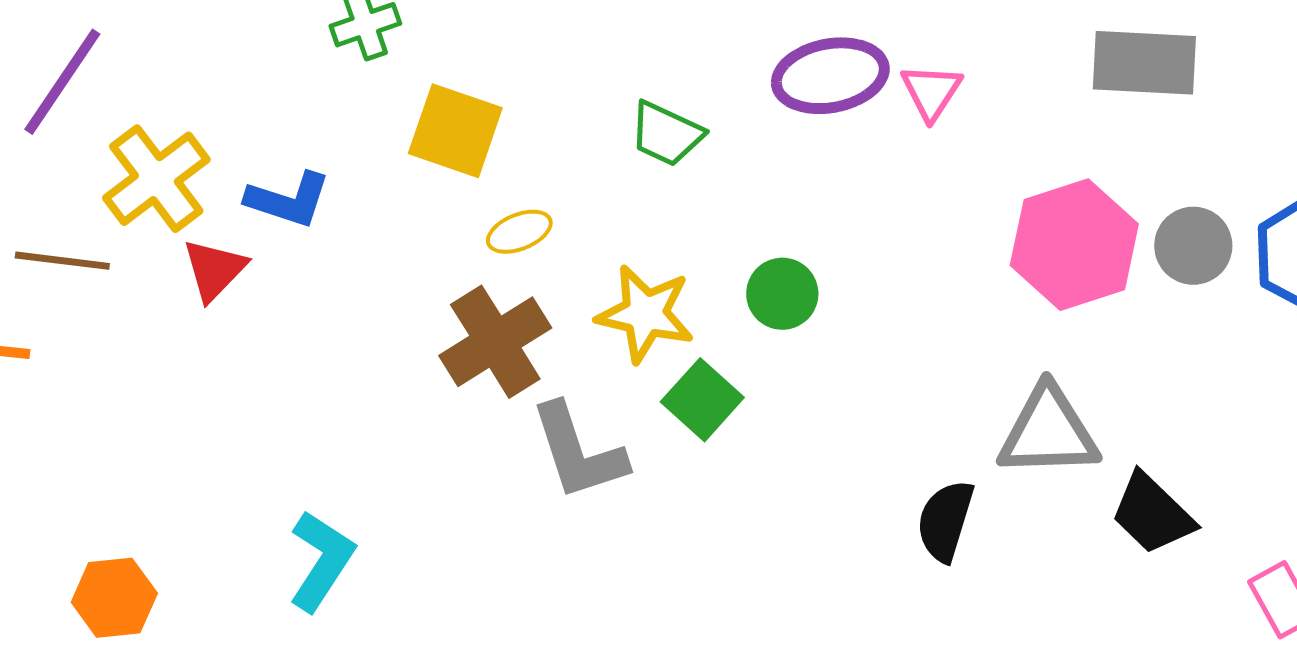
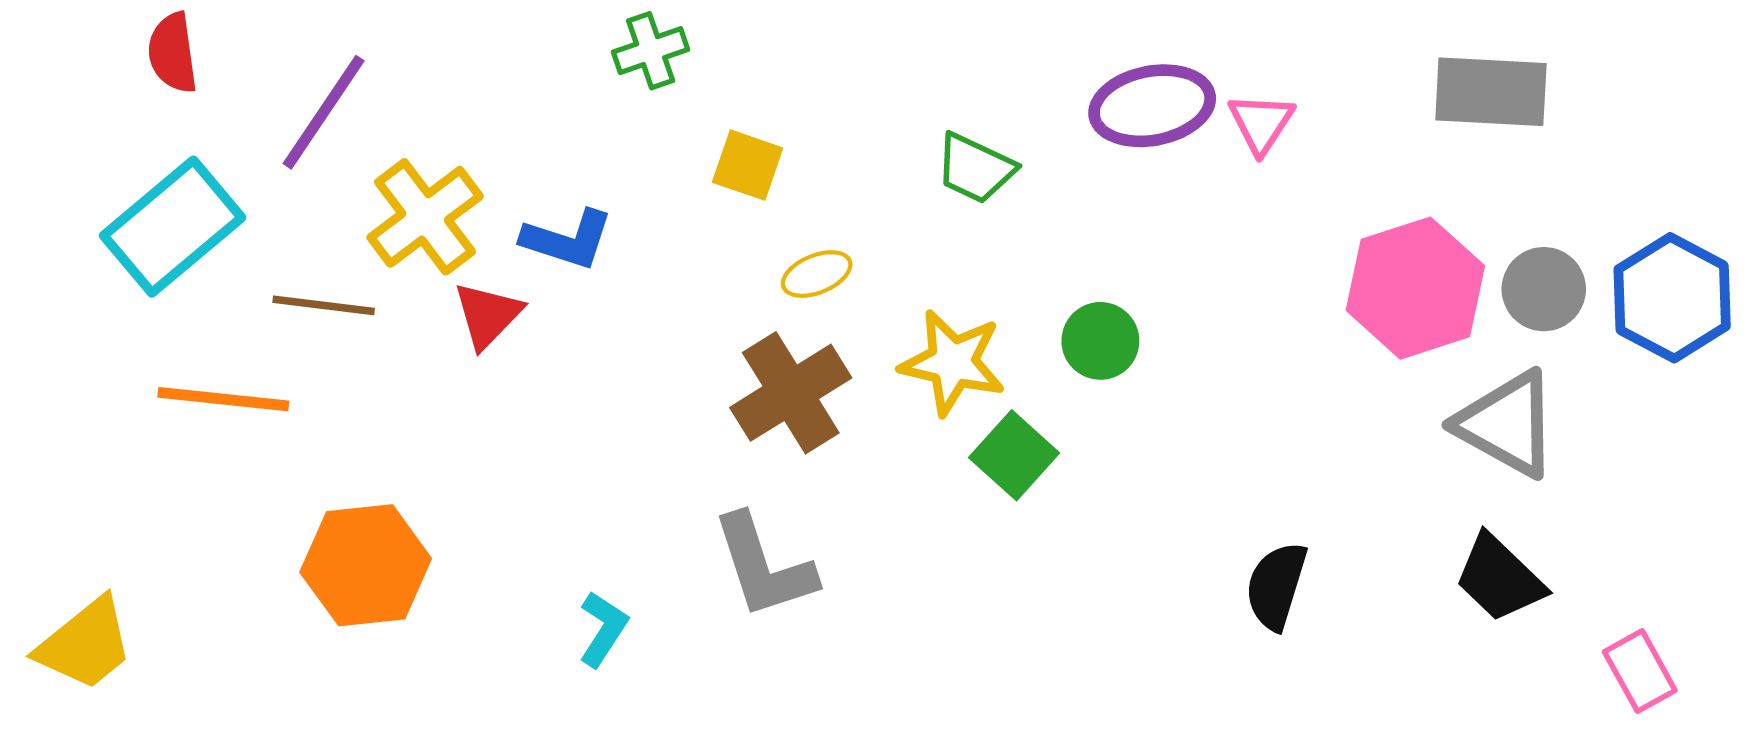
yellow square: (455, 131) -> (748, 165), size x0.7
gray triangle: (1048, 432) -> (1507, 424), moved, turned 31
gray L-shape: (578, 452) -> (764, 566), moved
cyan L-shape: (321, 561) -> (603, 629), size x0.7
orange hexagon: (114, 598) -> (366, 565), moved, size x1.4

